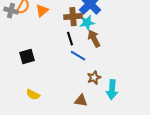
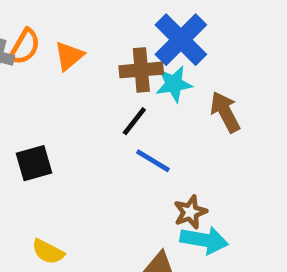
black line: (70, 39) -> (134, 121), turned 56
brown arrow: (94, 39) -> (225, 112), moved
cyan arrow: (112, 90) -> (204, 240), moved, turned -84

